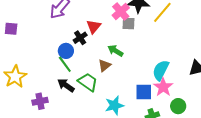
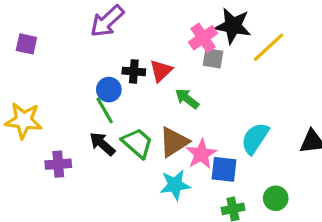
red triangle: (94, 27) -> (161, 71), moved
black cross: (80, 38) -> (134, 71), turned 32
brown triangle: (104, 65) -> (174, 142), moved, size x1.5
yellow star: (15, 77) -> (24, 120), turned 30
pink star: (163, 87) -> (201, 154), moved

